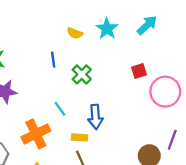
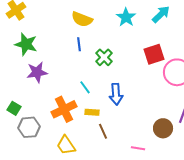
yellow semicircle: (75, 33) -> (82, 19), moved, size x1.5
red square: (139, 71) -> (154, 54), size x1.5
yellow rectangle: (79, 137) -> (92, 112), moved

